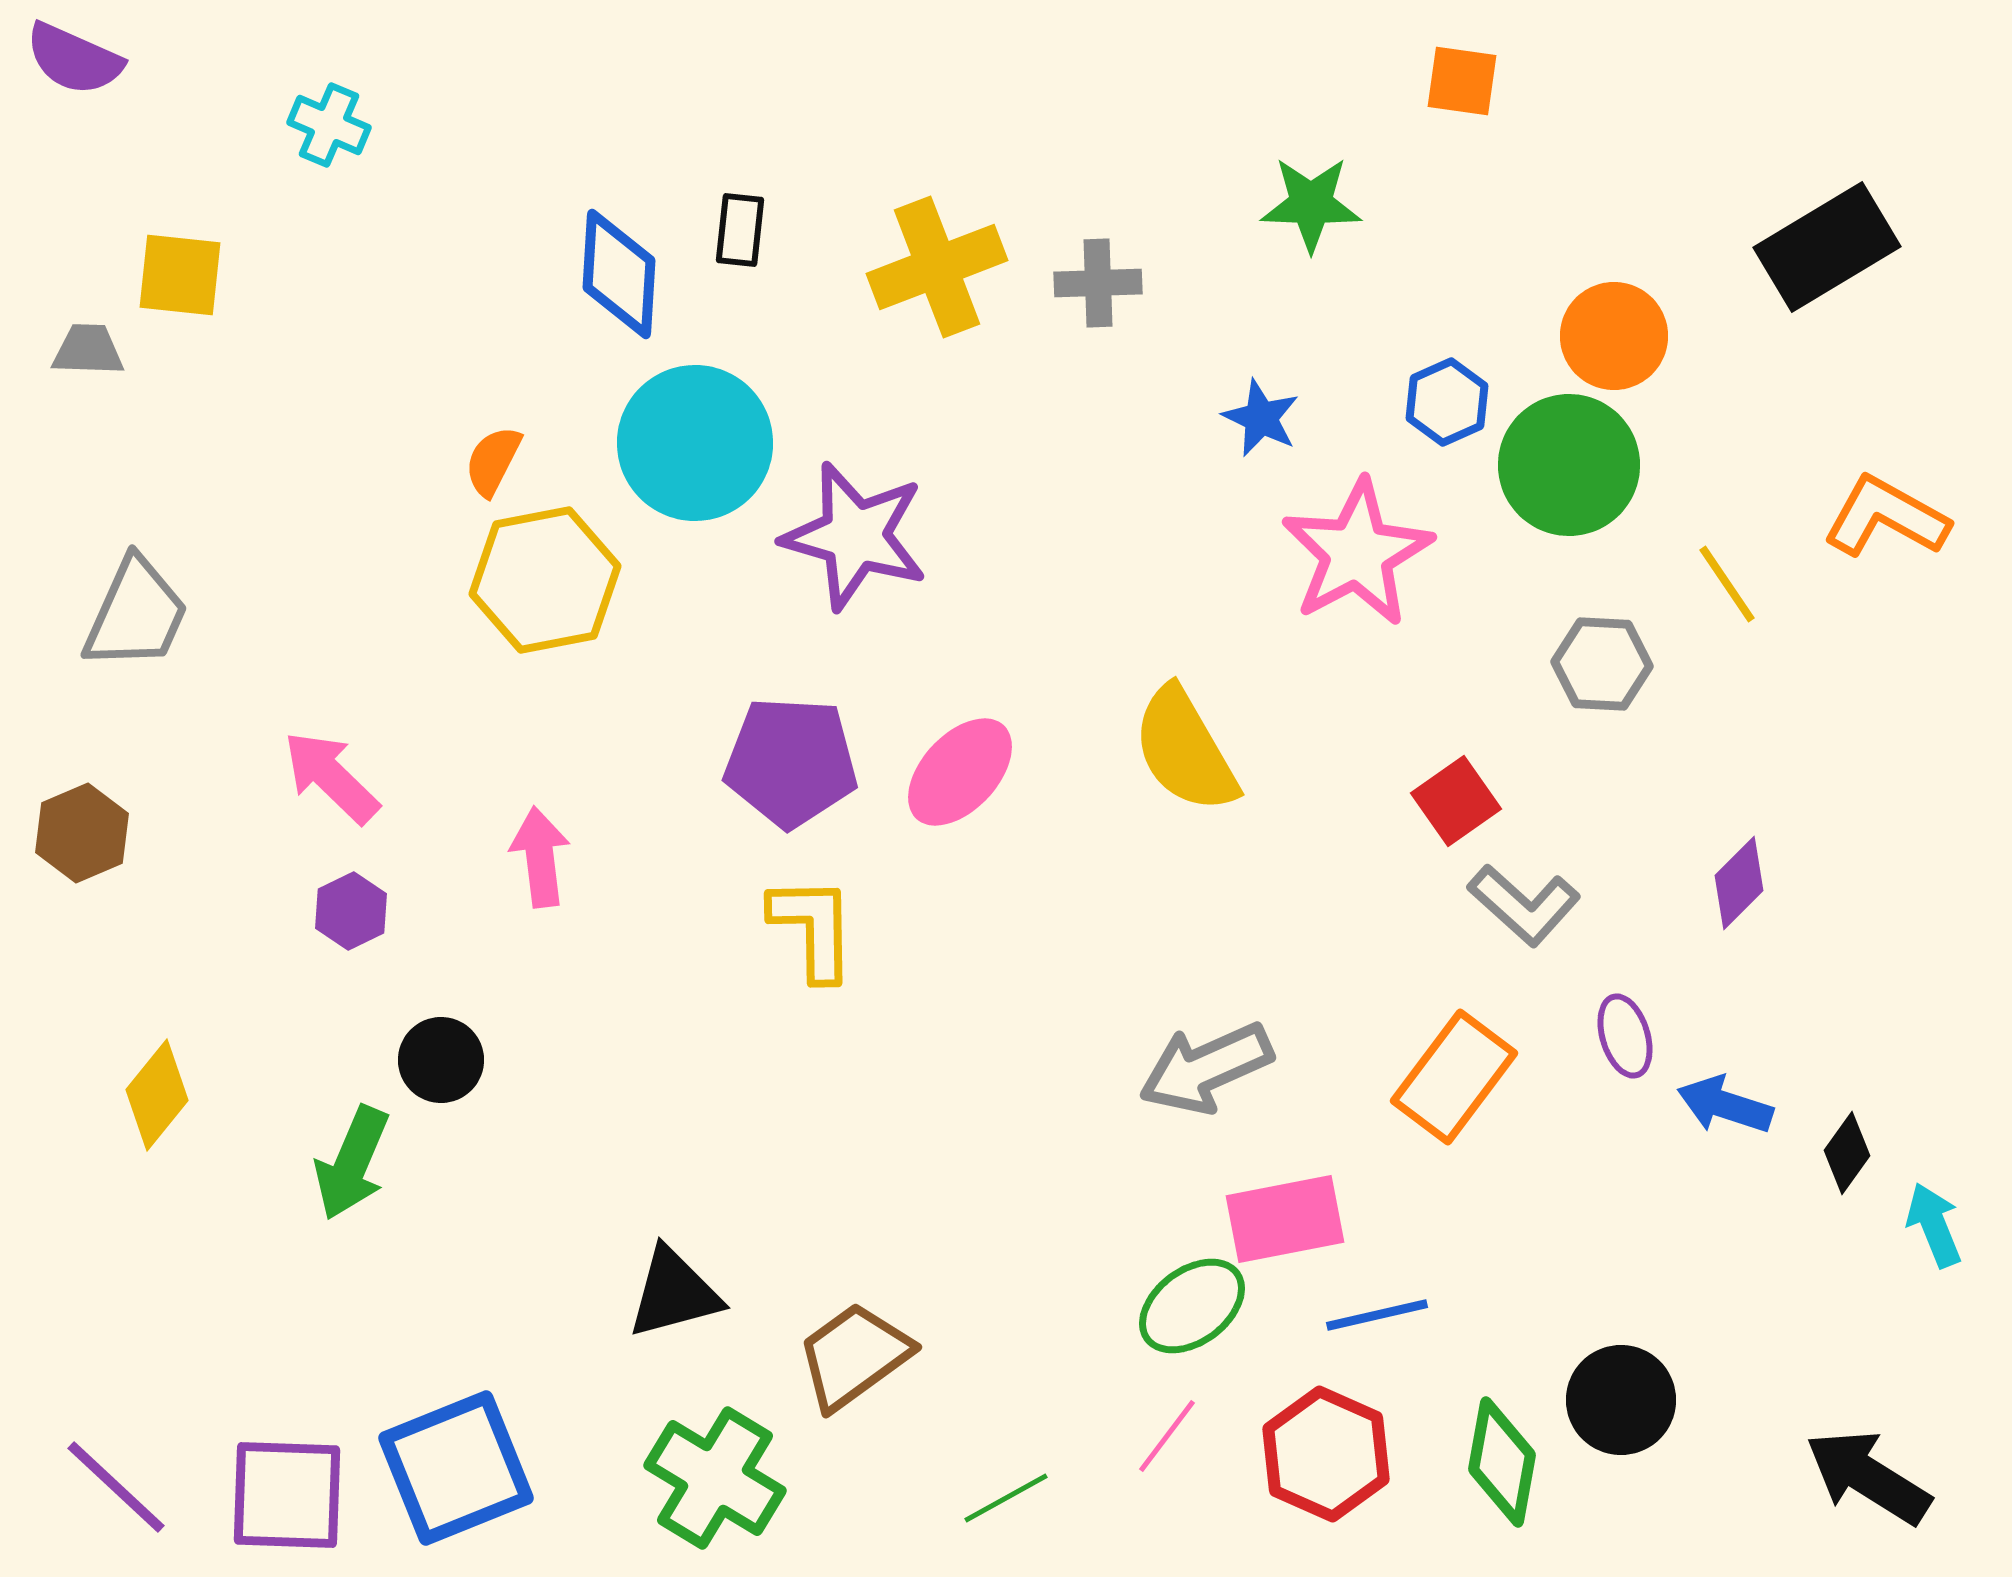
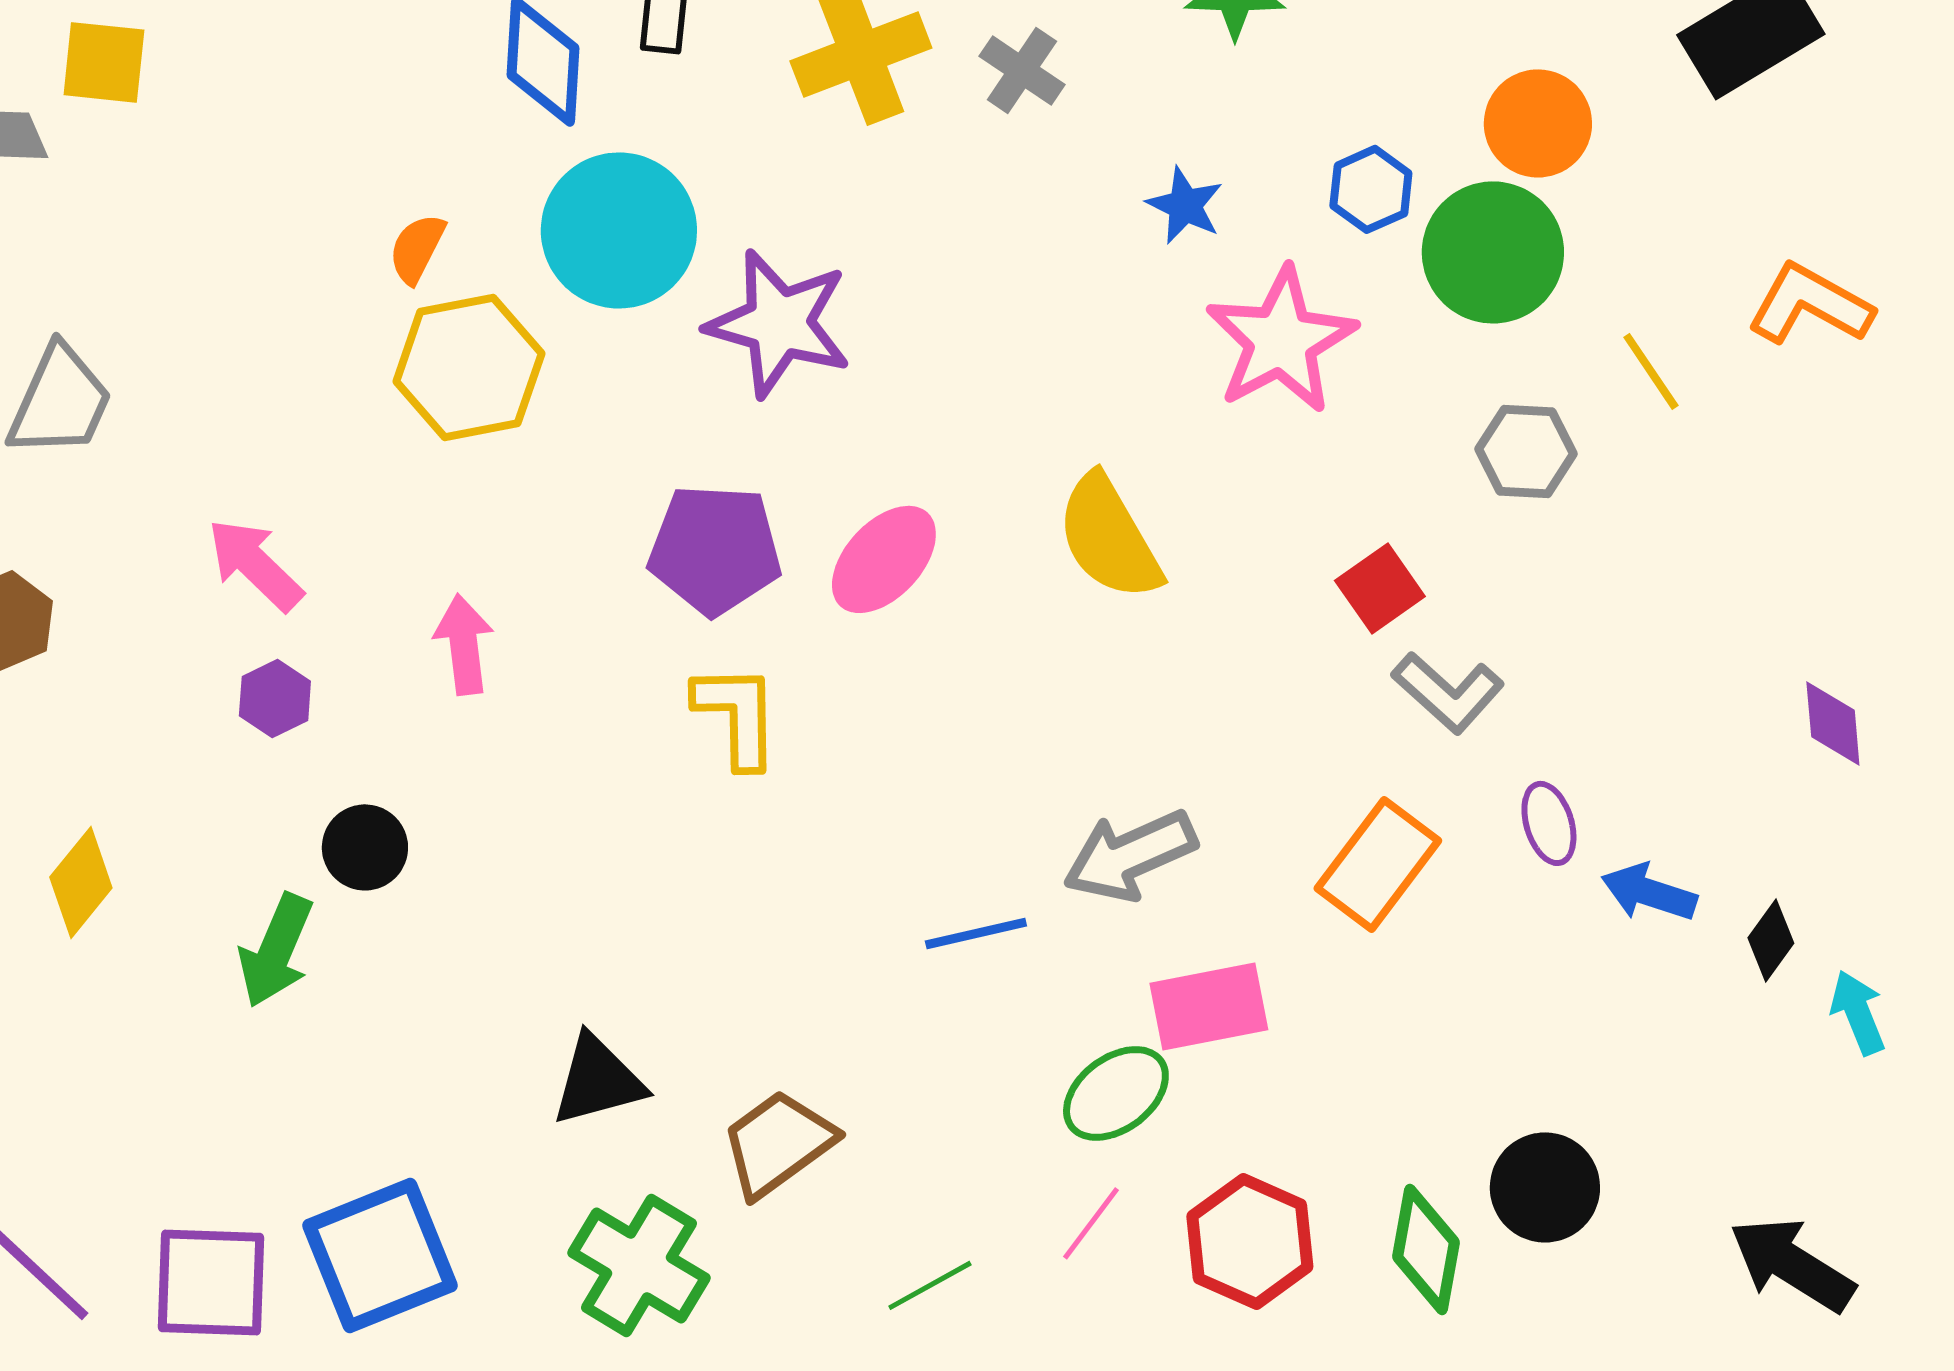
gray cross: (1098, 283) -> (1022, 70), turned 36
purple diamond: (1739, 883) -> (1833, 723), moved, turned -50
blue line: (1377, 1315) -> (976, 933), moved

